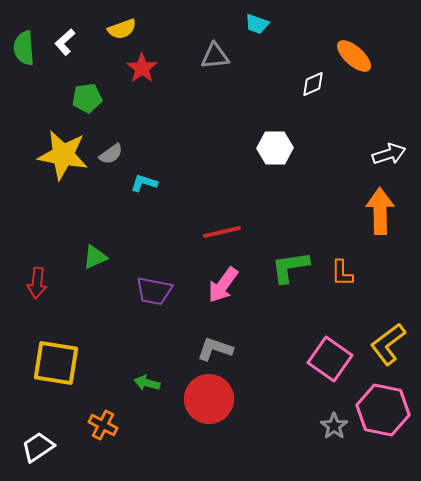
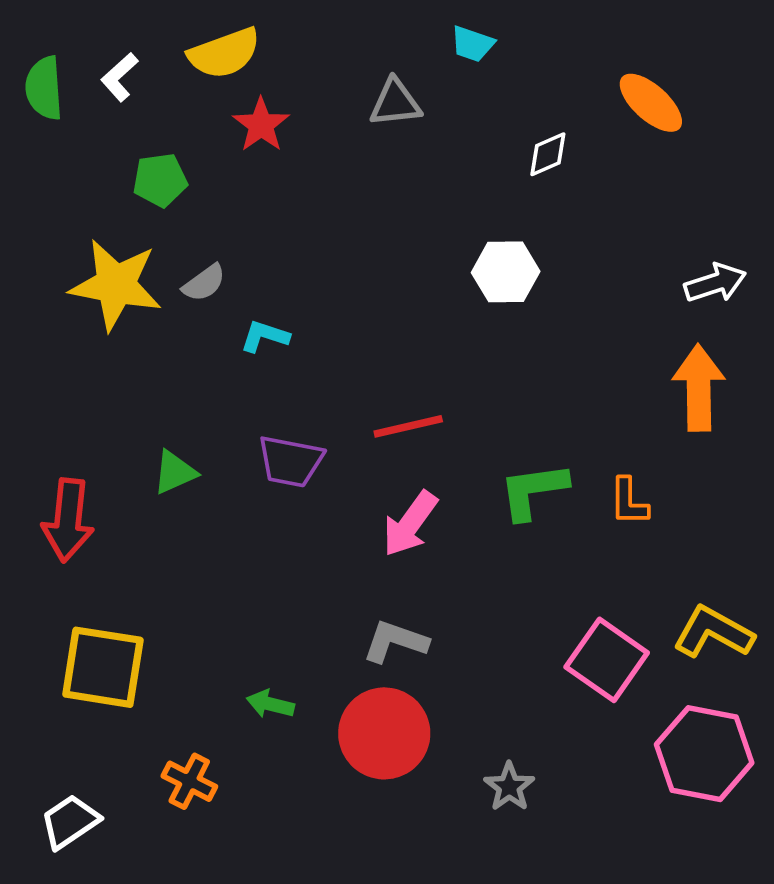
yellow semicircle: (122, 29) -> (224, 53), size x1.4
white diamond: (313, 84) -> (548, 154), moved
red arrow: (37, 283) -> (68, 520), size x1.4
purple trapezoid: (154, 291) -> (290, 461), moved
yellow L-shape: (388, 344) -> (713, 632), turned 66
gray star: (334, 426) -> (509, 787), moved

